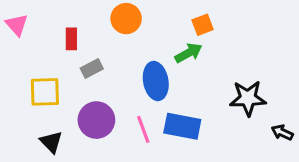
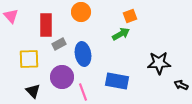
red rectangle: (71, 39) -> (46, 25), size x1.6
blue ellipse: (156, 81) -> (83, 54), moved
pink line: (143, 129) -> (83, 92), moved

